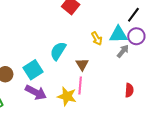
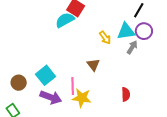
cyan semicircle: (58, 51) -> (65, 20), moved, turned 36
pink line: (80, 85) -> (73, 86), moved
red semicircle: (129, 90) -> (126, 94), moved

